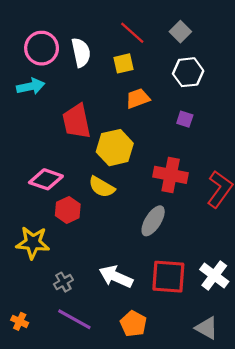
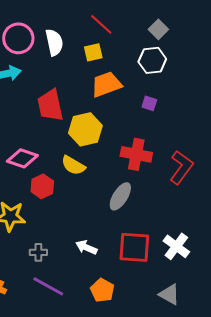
gray square: (180, 32) -> (158, 29), moved
orange trapezoid: (138, 98) -> (106, 84), size x1.4
white arrow: (116, 277) -> (86, 247), size x0.7
gray cross: (63, 282) -> (38, 252), turned 30

